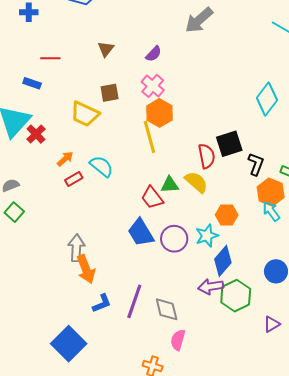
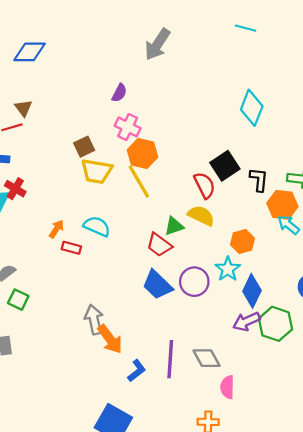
brown triangle: (106, 49) -> (23, 108), moved
yellow trapezoid: (85, 114) -> (97, 171), moved
red cross: (36, 134) -> (15, 189), moved
red rectangle: (74, 179) -> (71, 248), turned 60

